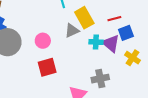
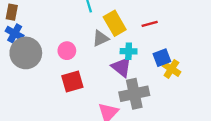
blue square: (126, 33) -> (162, 58), moved
purple triangle: (111, 43) -> (121, 67), moved
gray cross: (100, 79) -> (134, 94), size x1.4

